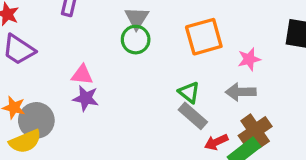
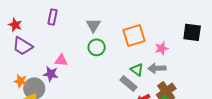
green circle: (136, 40) -> (97, 47), moved
green triangle: (189, 92) -> (137, 70), moved
purple star: (86, 98) -> (51, 74), moved

